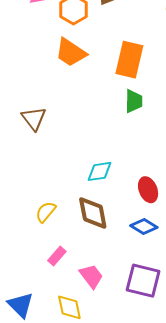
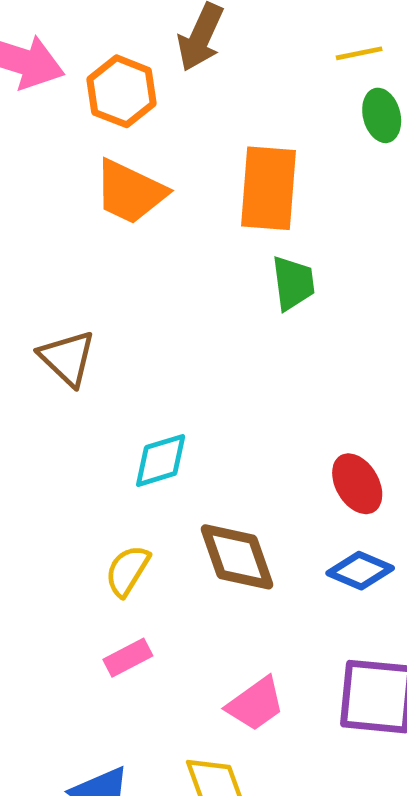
cyan diamond: (99, 171) -> (161, 460), moved
pink rectangle: (57, 256) -> (128, 658), moved, turned 30
pink trapezoid: (91, 276) -> (255, 704), turned 100

